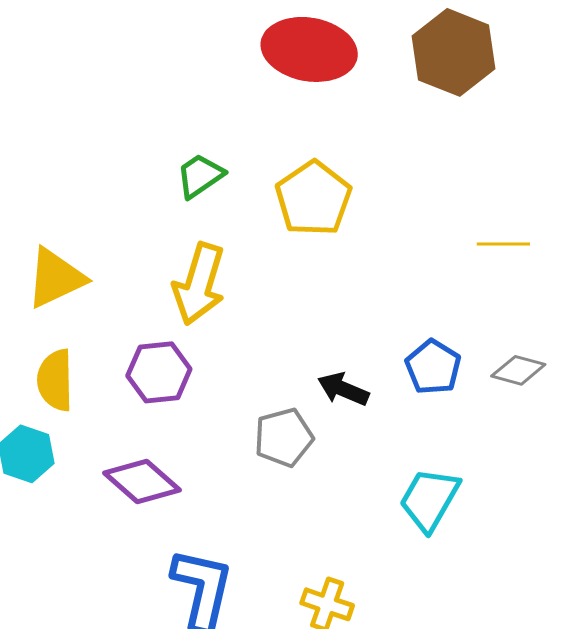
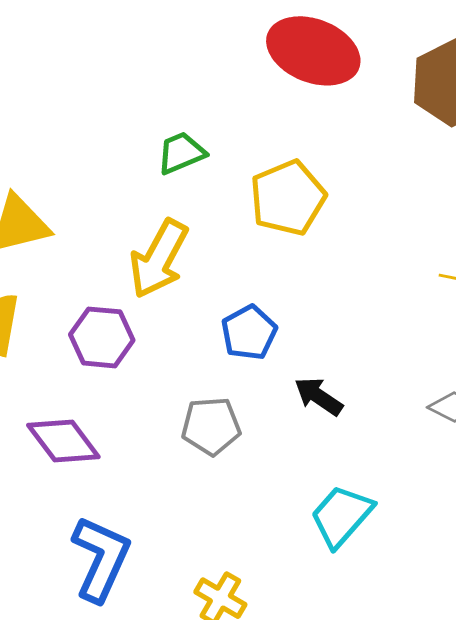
blue pentagon: (433, 367) -> (249, 333), moved
black arrow: (343, 389) -> (319, 396), moved

